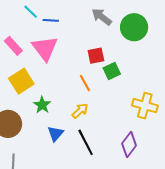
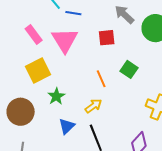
red square: (96, 56) -> (107, 38), moved
green square: (112, 71) -> (129, 69), turned -36

